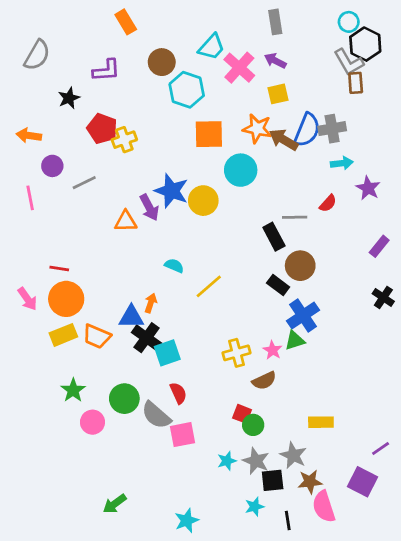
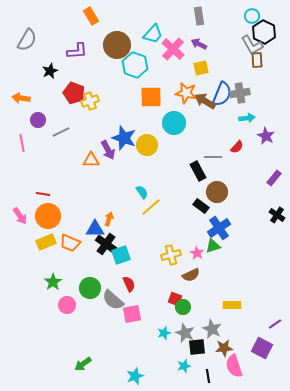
brown circle: (162, 62) -> (117, 45), size x1.4
cyan semicircle: (174, 266) -> (142, 192), moved, turned 32

